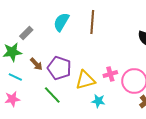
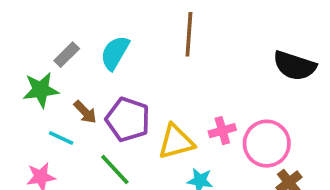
cyan semicircle: (61, 22) -> (115, 53), moved
cyan line: (15, 77) -> (61, 138), moved

